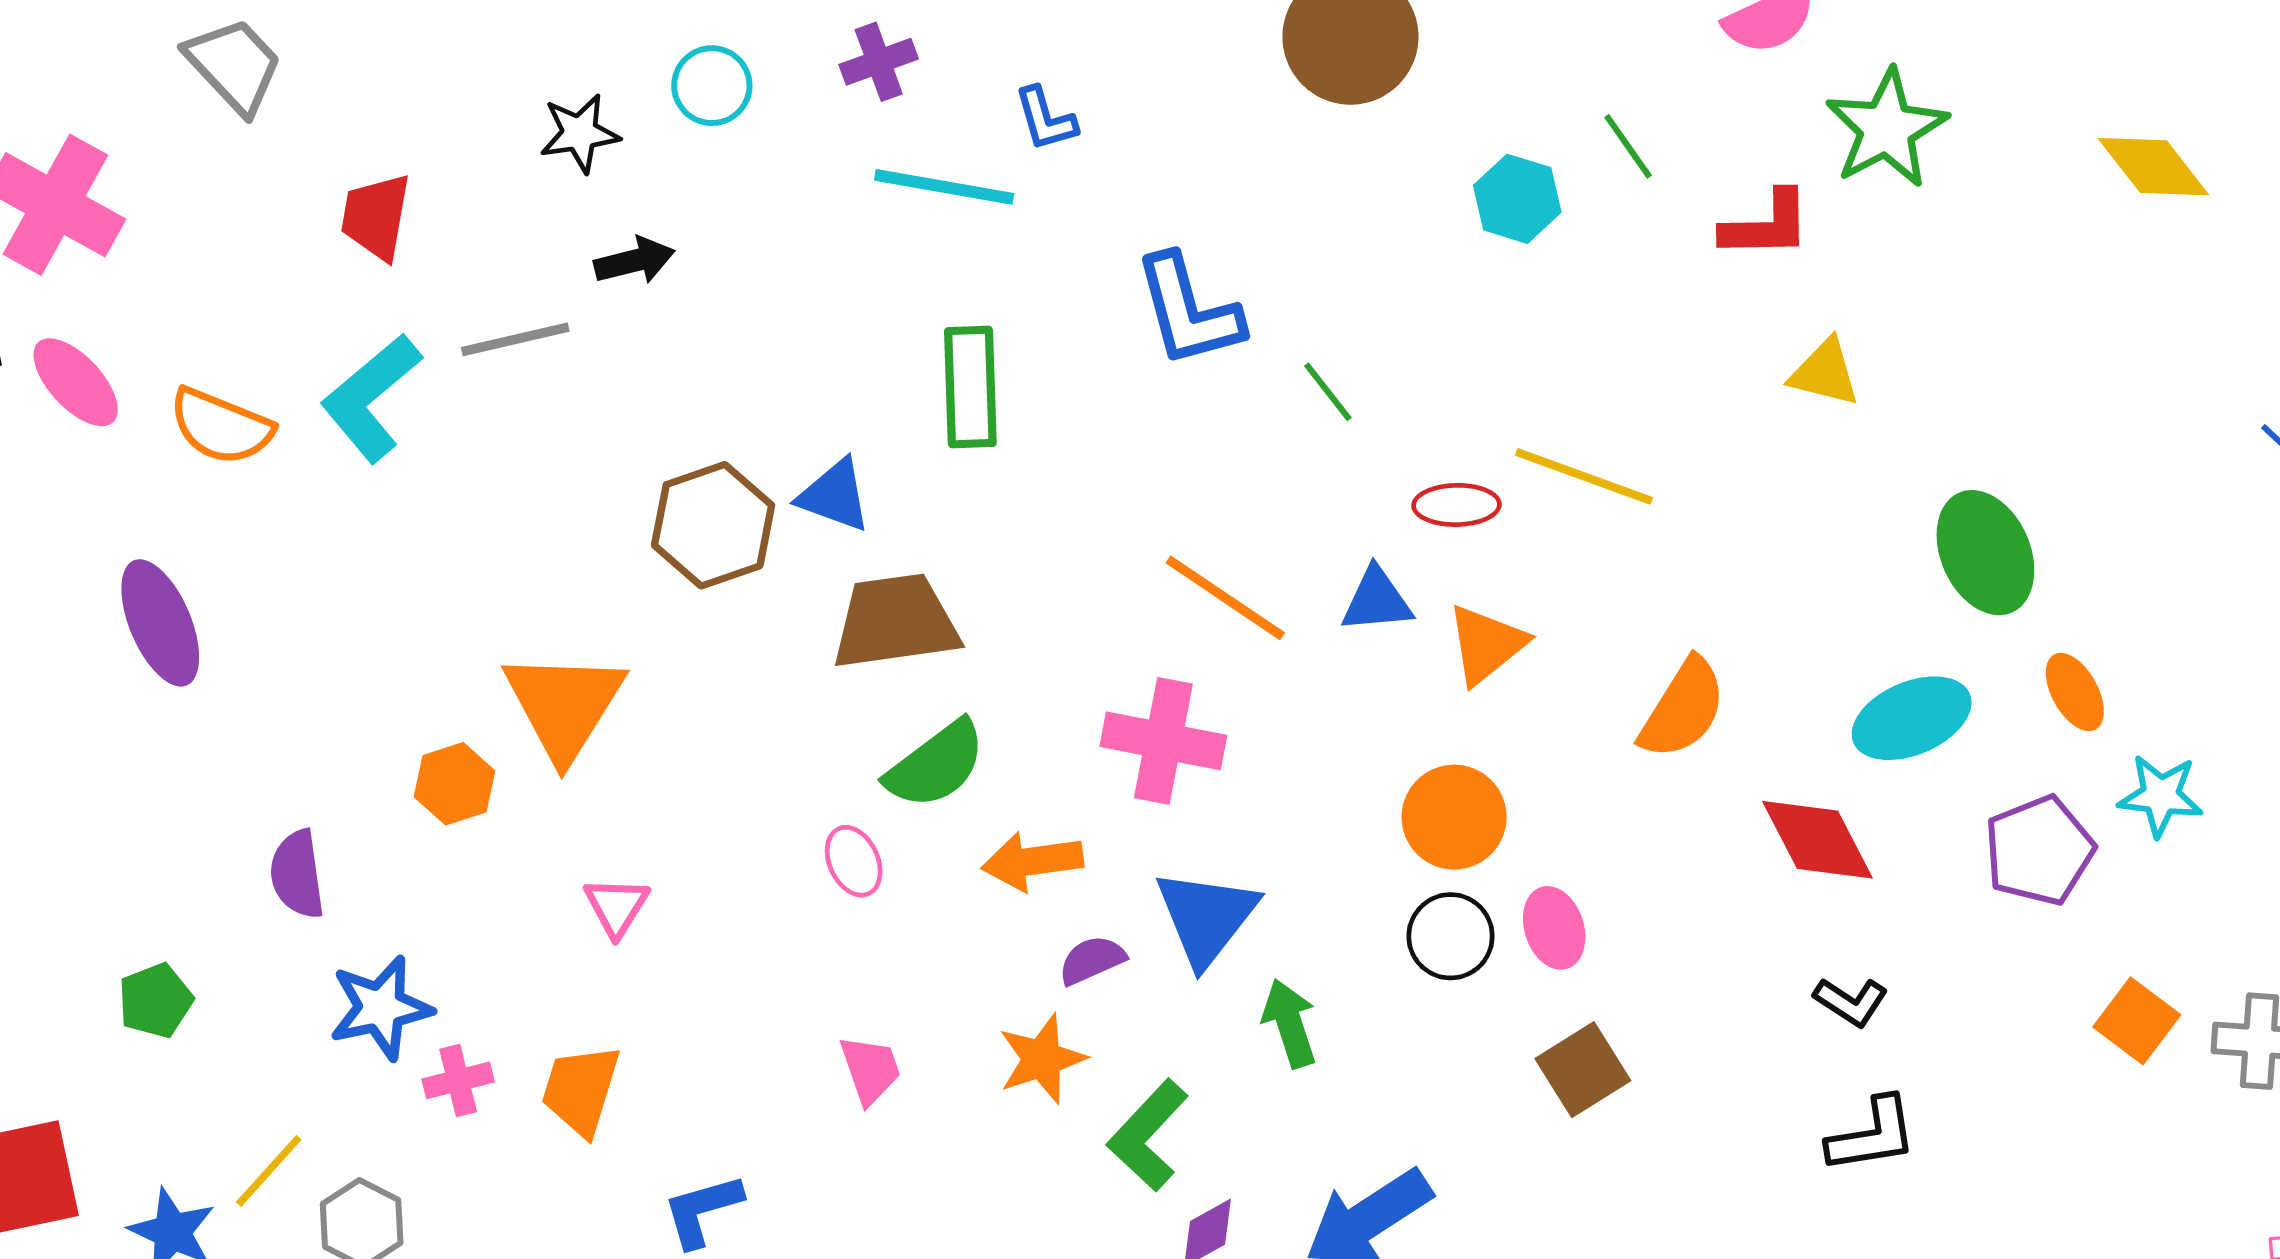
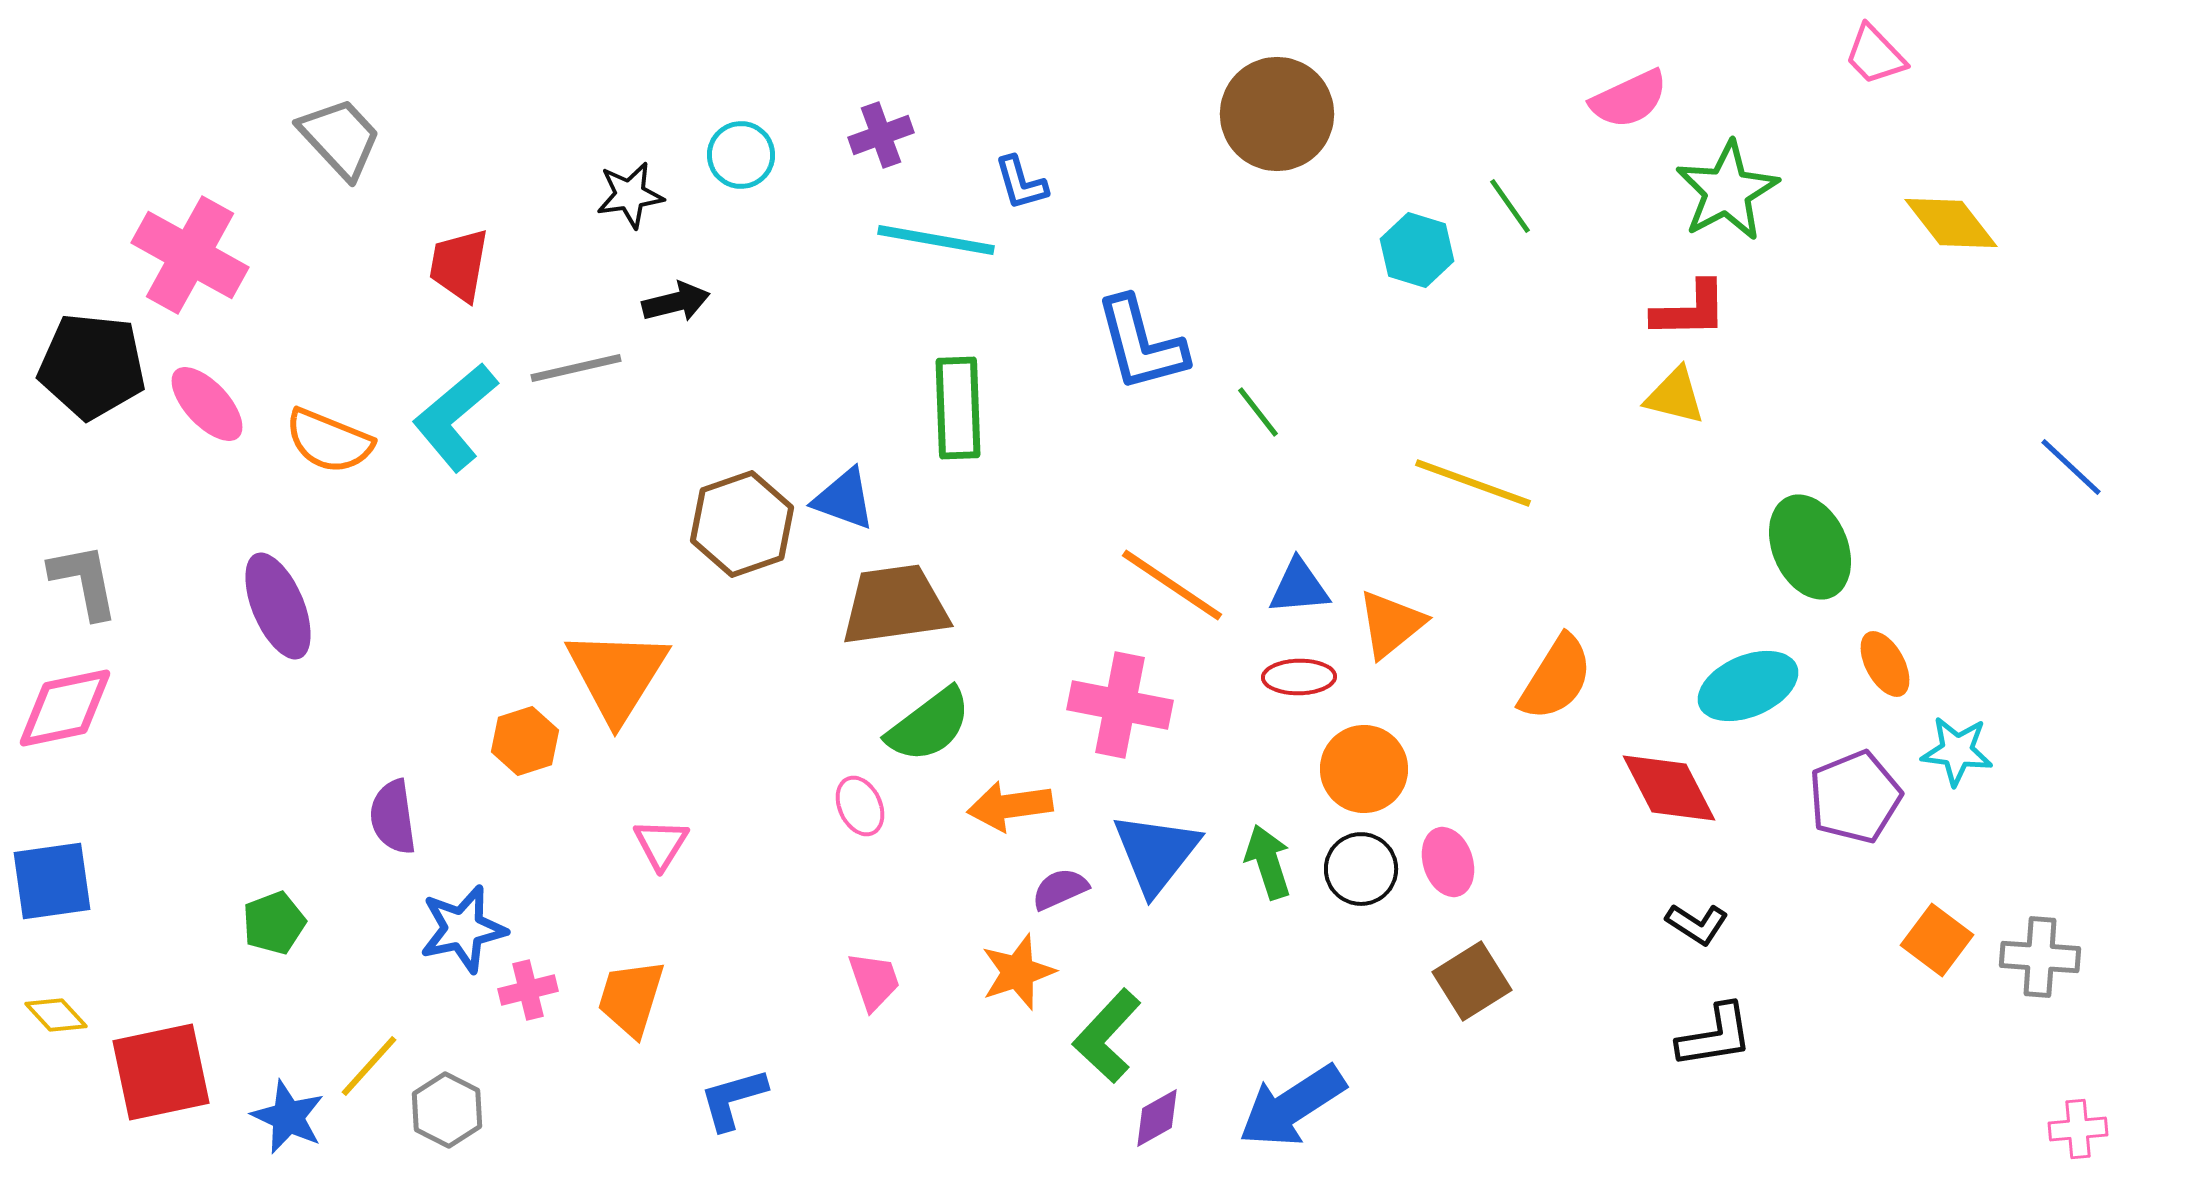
red L-shape: (1766, 225) -> (1690, 310), moved
red ellipse: (1456, 505) -> (1299, 677), moved
green arrow: (1290, 1023) -> (1268, 862), moved

